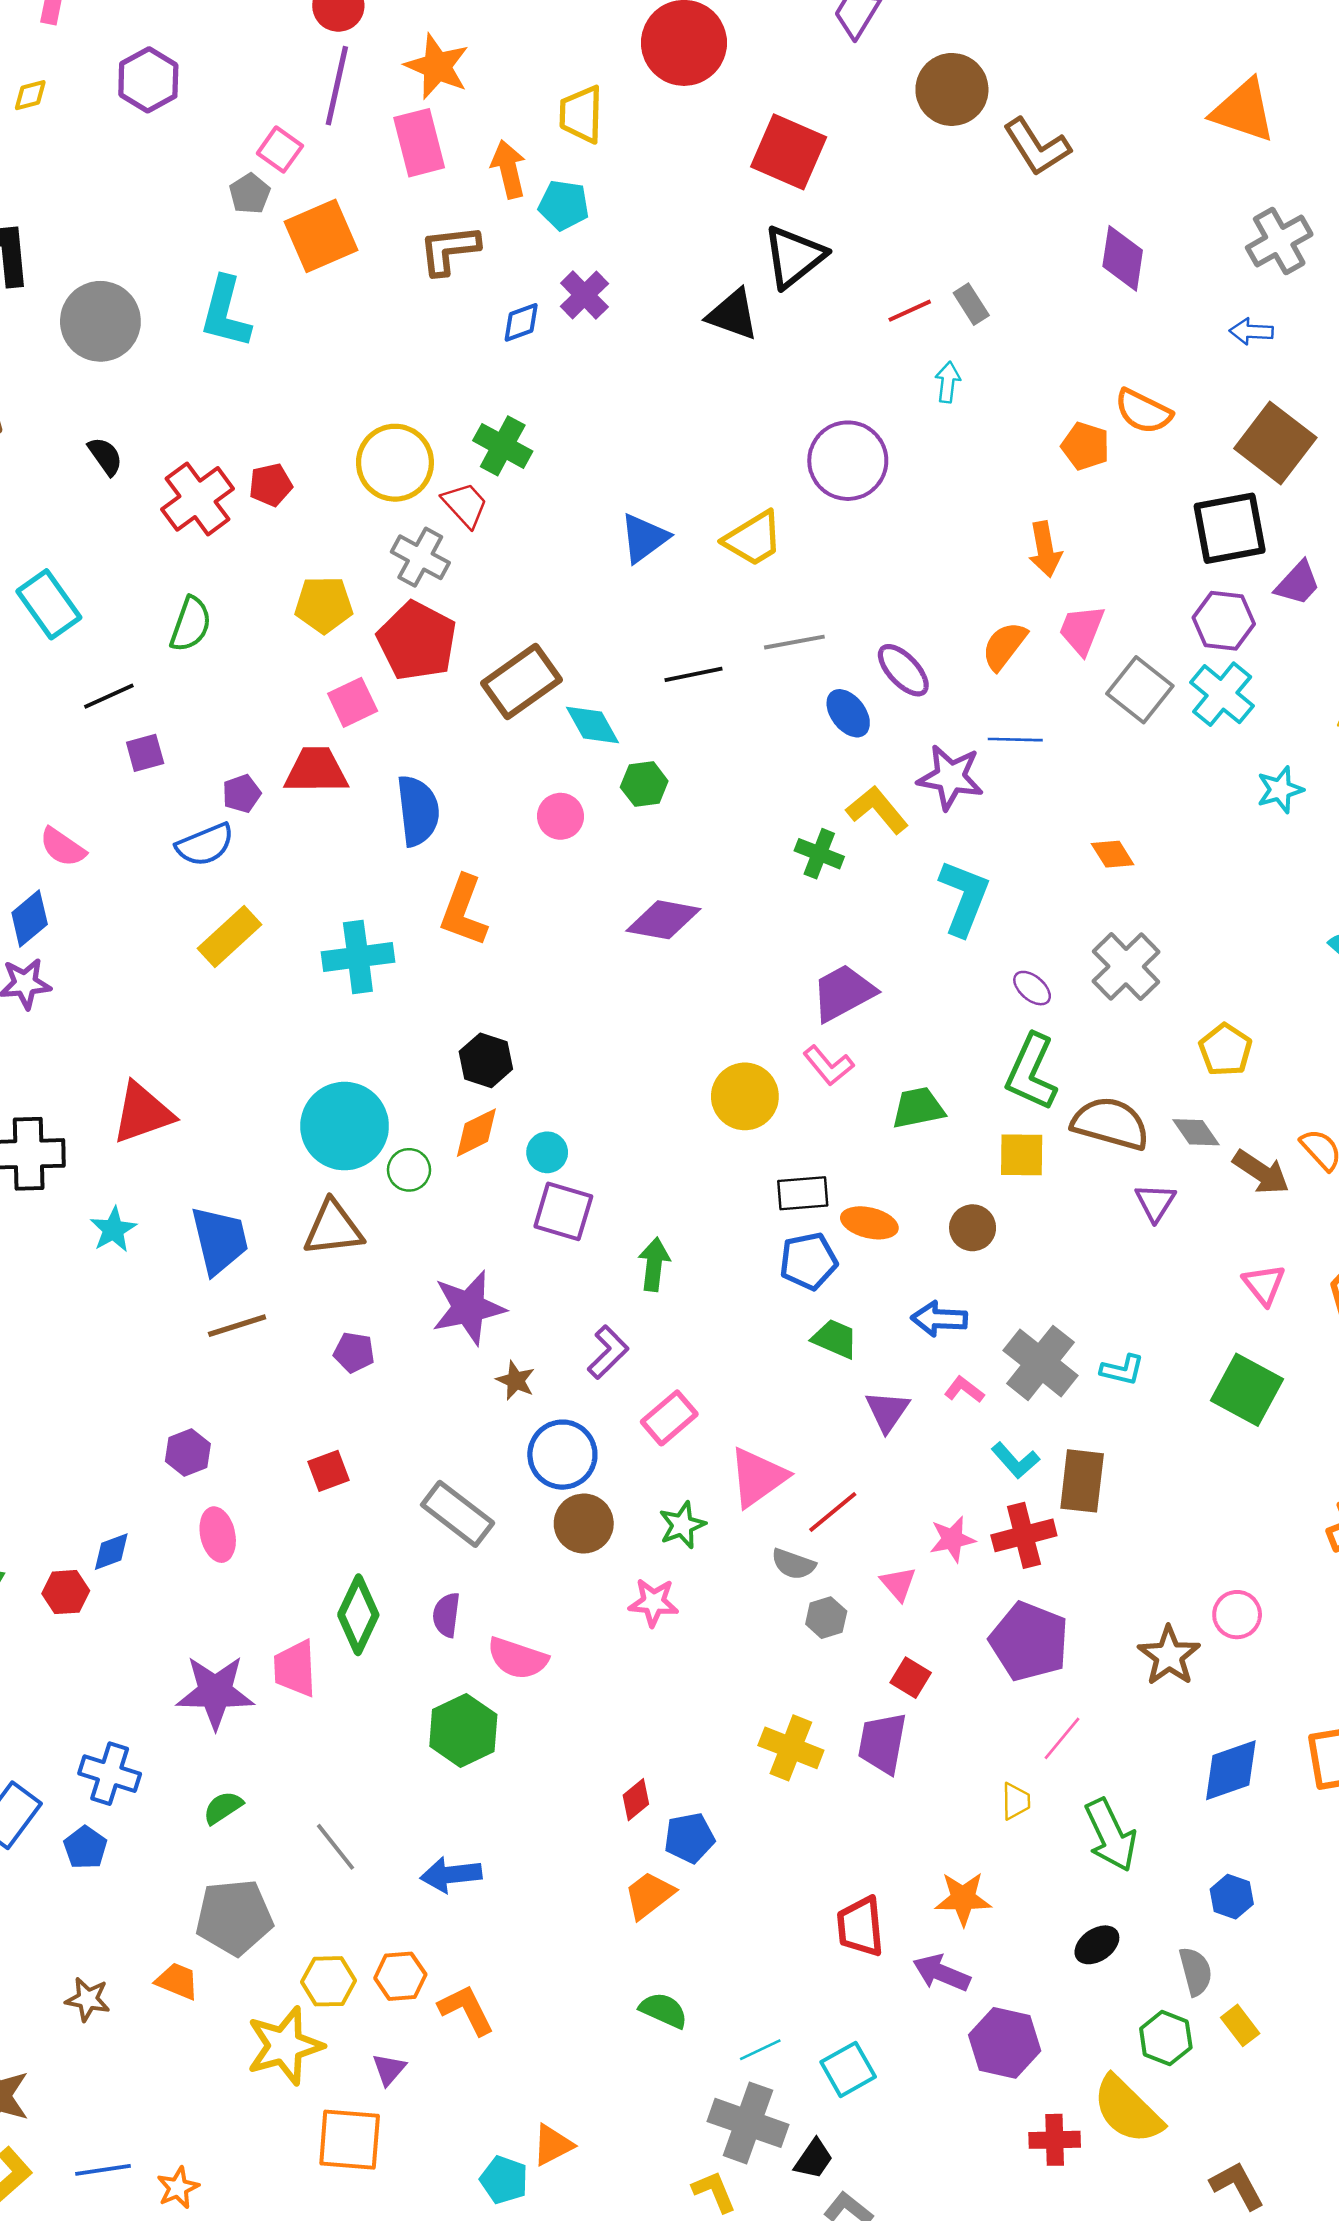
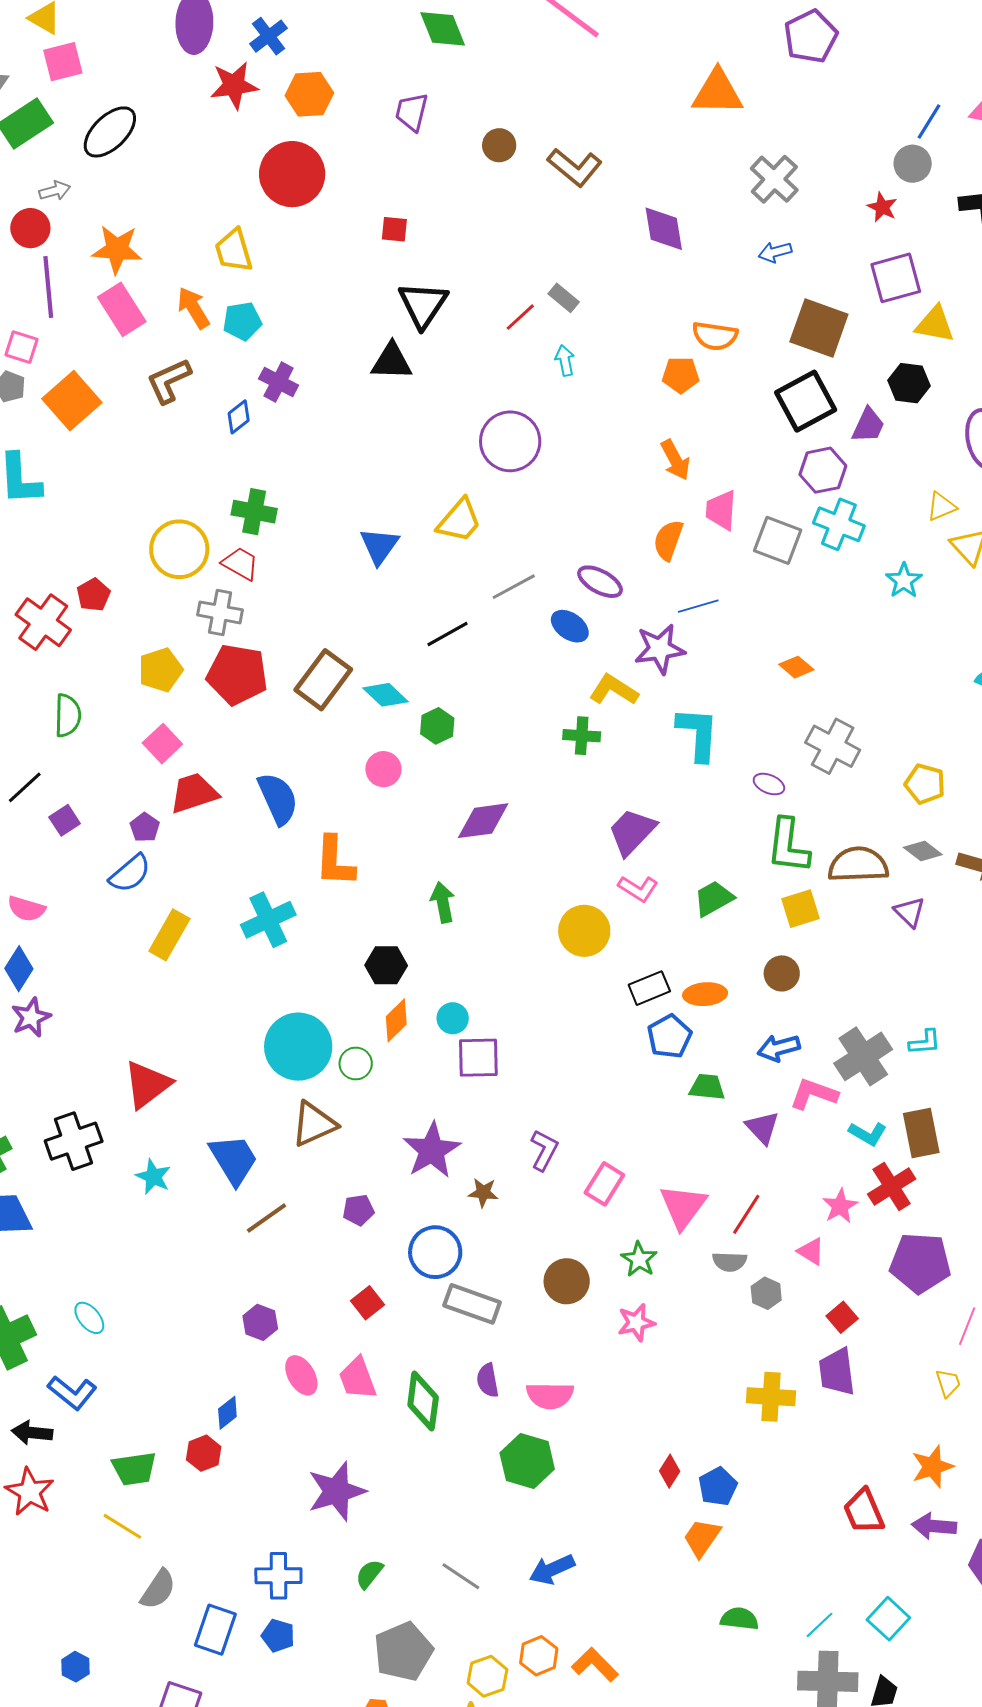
brown circle: (952, 89) -> (499, 145), size x0.6
red square: (789, 152) -> (394, 229), size x0.5
pink square: (353, 702) -> (162, 744), moved
green arrow: (654, 1264) -> (443, 902), moved
gray cross: (1041, 1363) -> (863, 1056), turned 36
pink L-shape: (964, 1390) -> (814, 1094), size x1.6
blue circle: (562, 1455) -> (435, 1252), moved
pink trapezoid: (295, 1668) -> (358, 1378), moved
red square: (911, 1678) -> (842, 1317), turned 36

